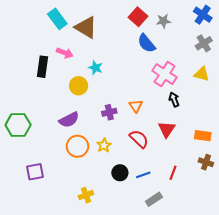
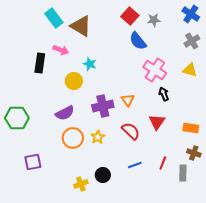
purple cross: (109, 112) -> (103, 106), size x1.5
black circle: (120, 173) -> (103, 175), moved
gray rectangle: (154, 199) -> (183, 173), moved, turned -56

